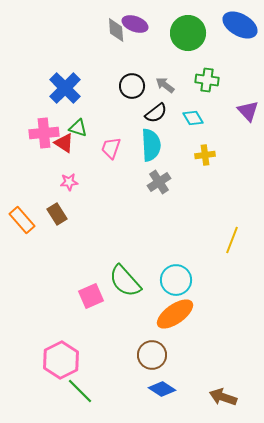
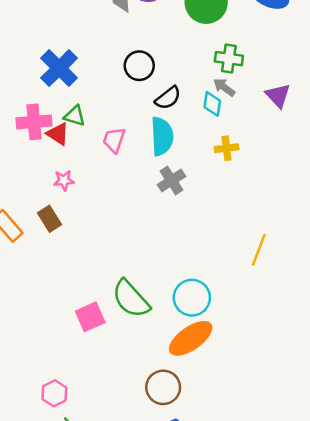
gray arrow: (165, 85) -> (224, 87), moved
cyan diamond: (193, 118) -> (212, 104), turned 40
pink hexagon: (61, 360) -> (54, 393), size x0.6

